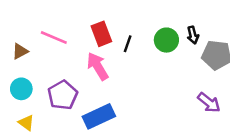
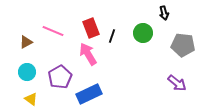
black arrow: (193, 35) -> (164, 13), moved

